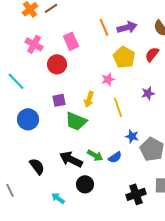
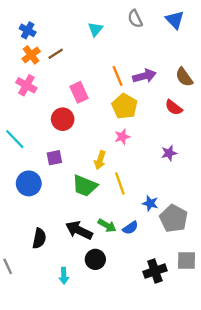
pink cross: (34, 44) -> (26, 85), moved
red semicircle: (152, 54) -> (174, 107), turned -91
yellow pentagon: (124, 57) -> (125, 106), moved
purple square: (59, 100) -> (54, 158), moved
yellow line: (118, 107) -> (120, 183), moved
black semicircle: (37, 166) -> (39, 238), turned 48
cyan arrow: (58, 198) -> (64, 276), turned -128

